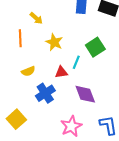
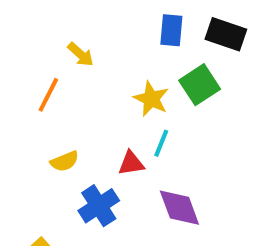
orange line: (20, 38) -> (48, 95), turned 30
yellow star: (54, 42) -> (151, 99), moved
green square: (95, 47) -> (200, 85), moved

